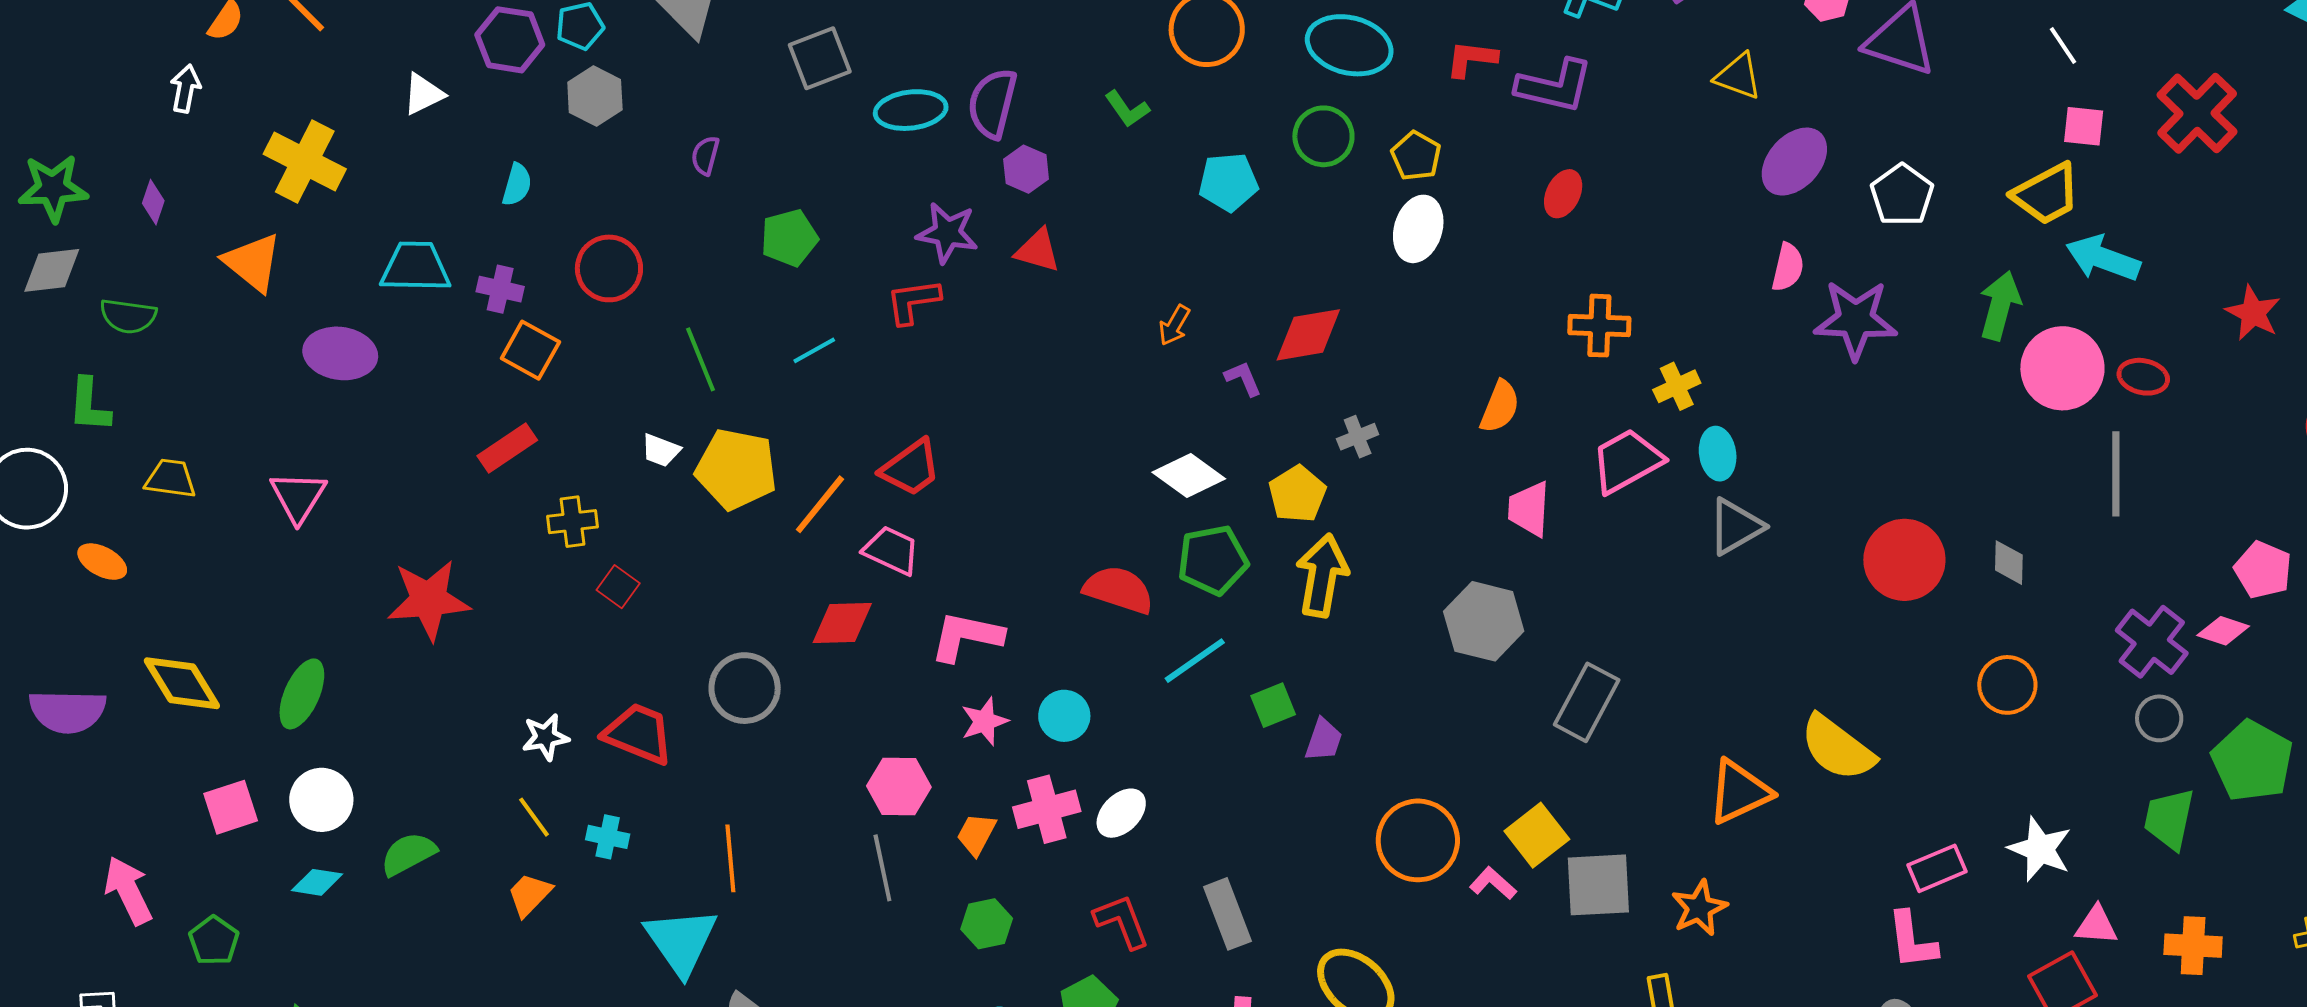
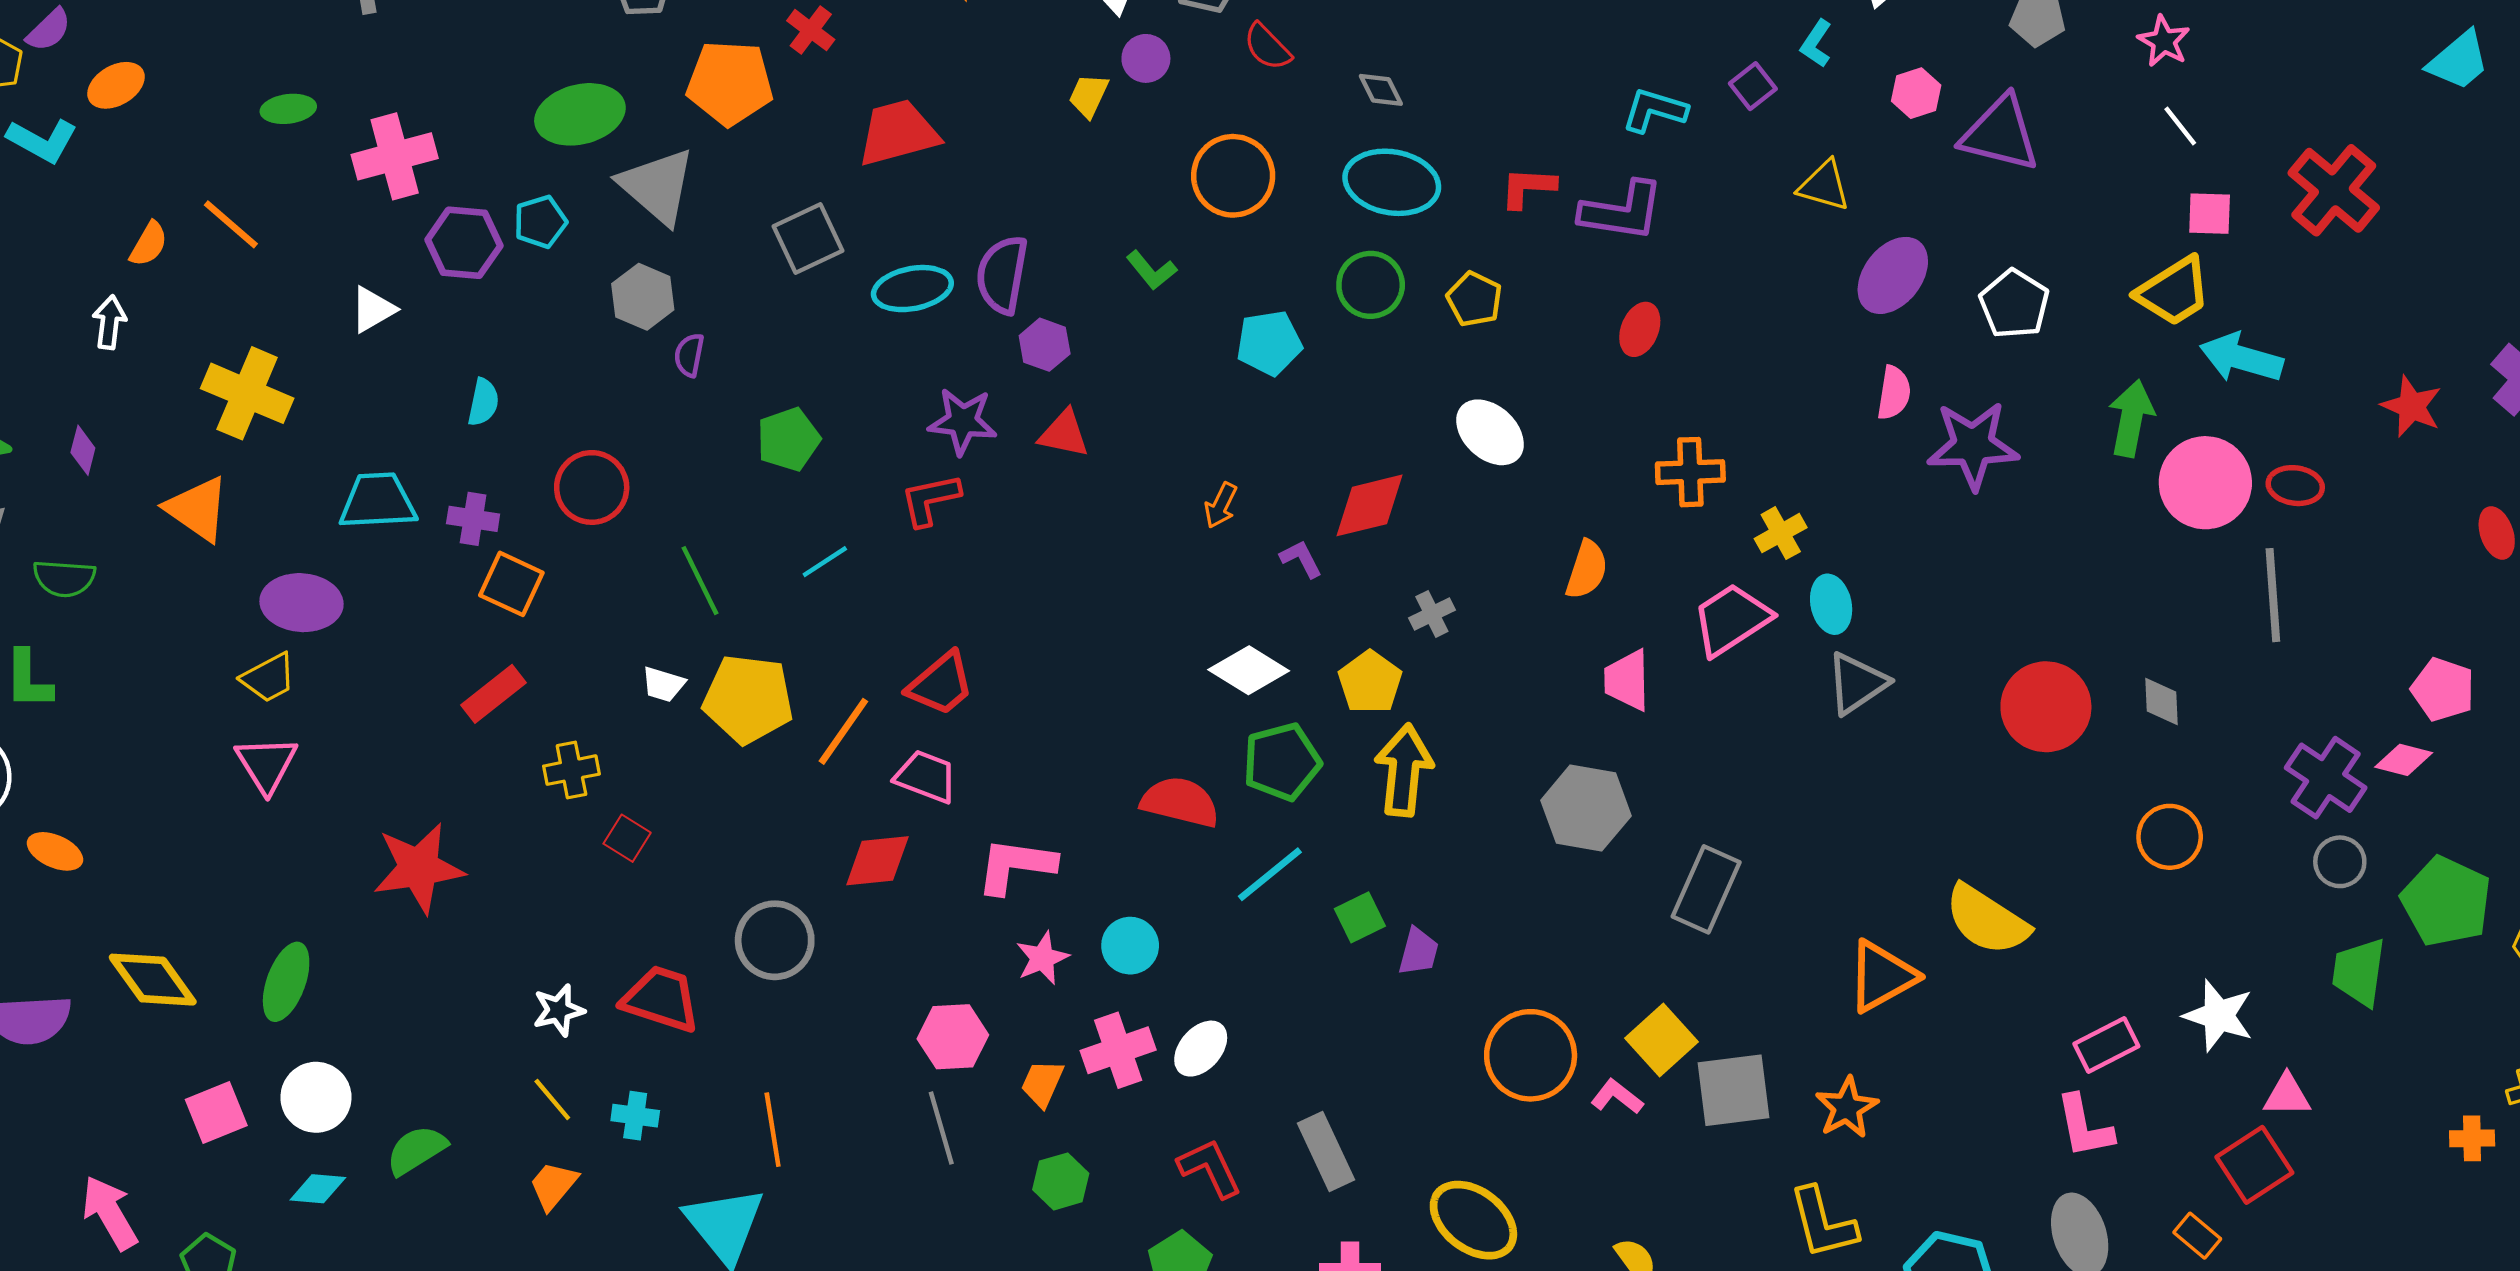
gray hexagon: (595, 96) -> (643, 297), moved
white ellipse: (1418, 229) -> (1490, 432), moved, turned -60
yellow trapezoid: (171, 479) -> (269, 678), moved, turned 148
orange cross: (2193, 946) -> (2472, 1138), moved, size x0.7

